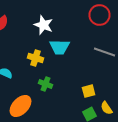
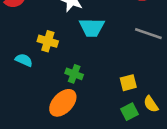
yellow cross: (36, 58) -> (48, 41), moved
orange ellipse: (20, 106) -> (63, 103), moved

